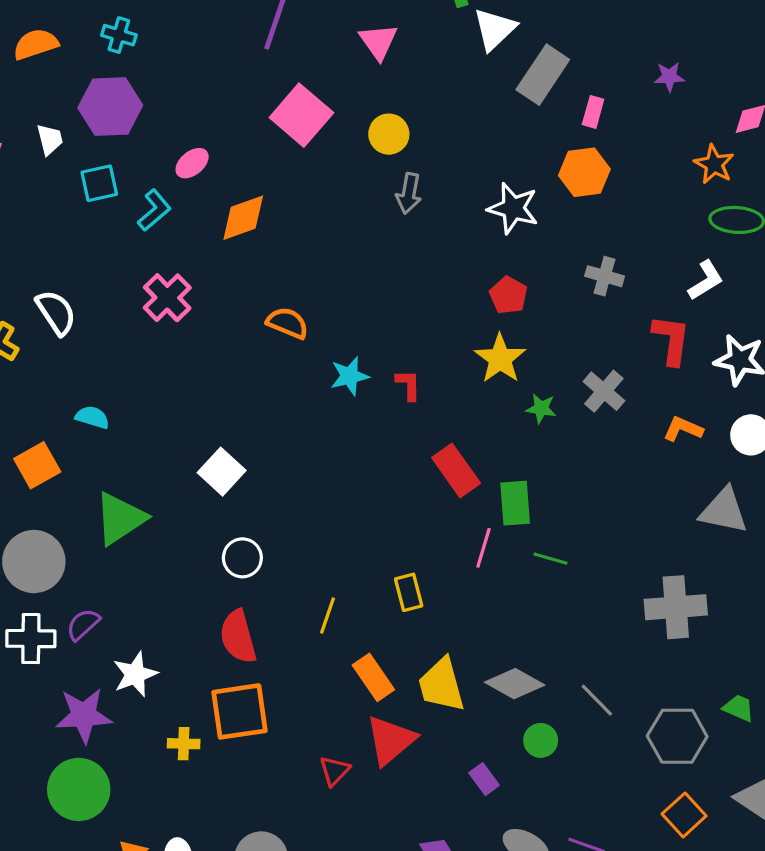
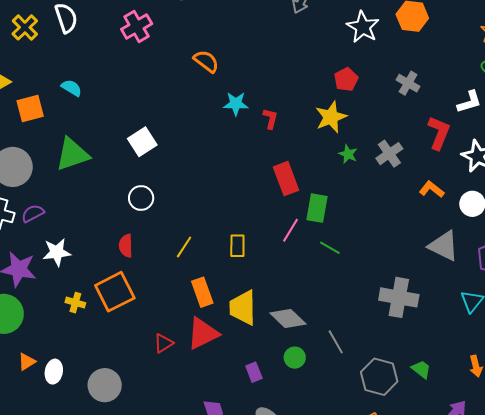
red semicircle: (238, 637) -> (126, 246), size x0.7
orange square: (240, 711) -> (115, 292), turned -33

